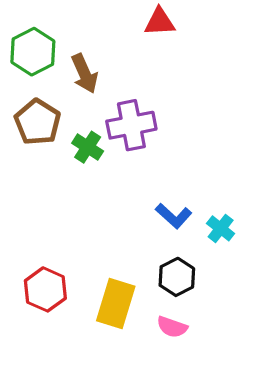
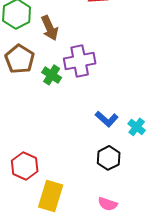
yellow rectangle: (116, 304) -> (51, 196), moved
pink semicircle: (172, 327) -> (108, 204), moved

